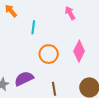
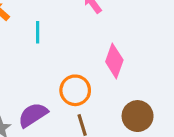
orange circle: (49, 54) -> (75, 90), moved

